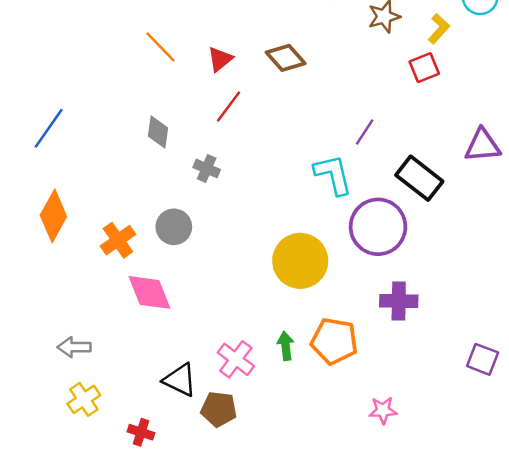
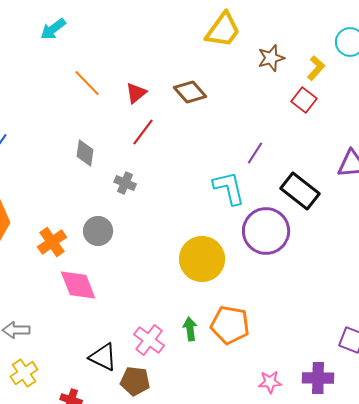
red square: (424, 68) -> (304, 100), turned -30
purple cross: (399, 301) -> (318, 378), moved

